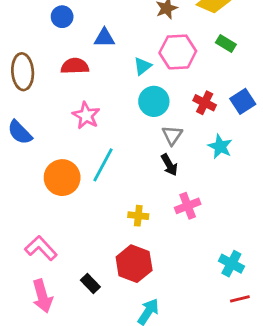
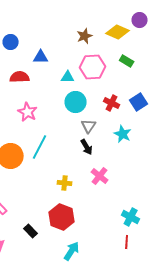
cyan triangle: (143, 66) -> (68, 77), turned 40
pink cross: (188, 206) -> (100, 176), turned -30
red line: (240, 299) -> (127, 242), moved, turned -72

